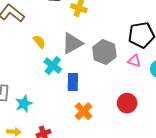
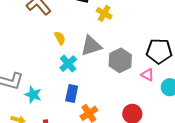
blue rectangle: (73, 82) -> (72, 93), moved
cyan star: (24, 104) -> (33, 95), turned 30

